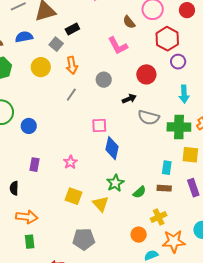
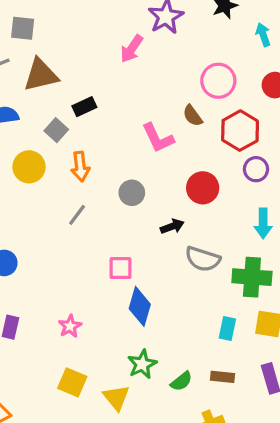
brown semicircle: (129, 22) -> (193, 116), moved
cyan rectangle: (167, 168) -> (227, 328), moved

